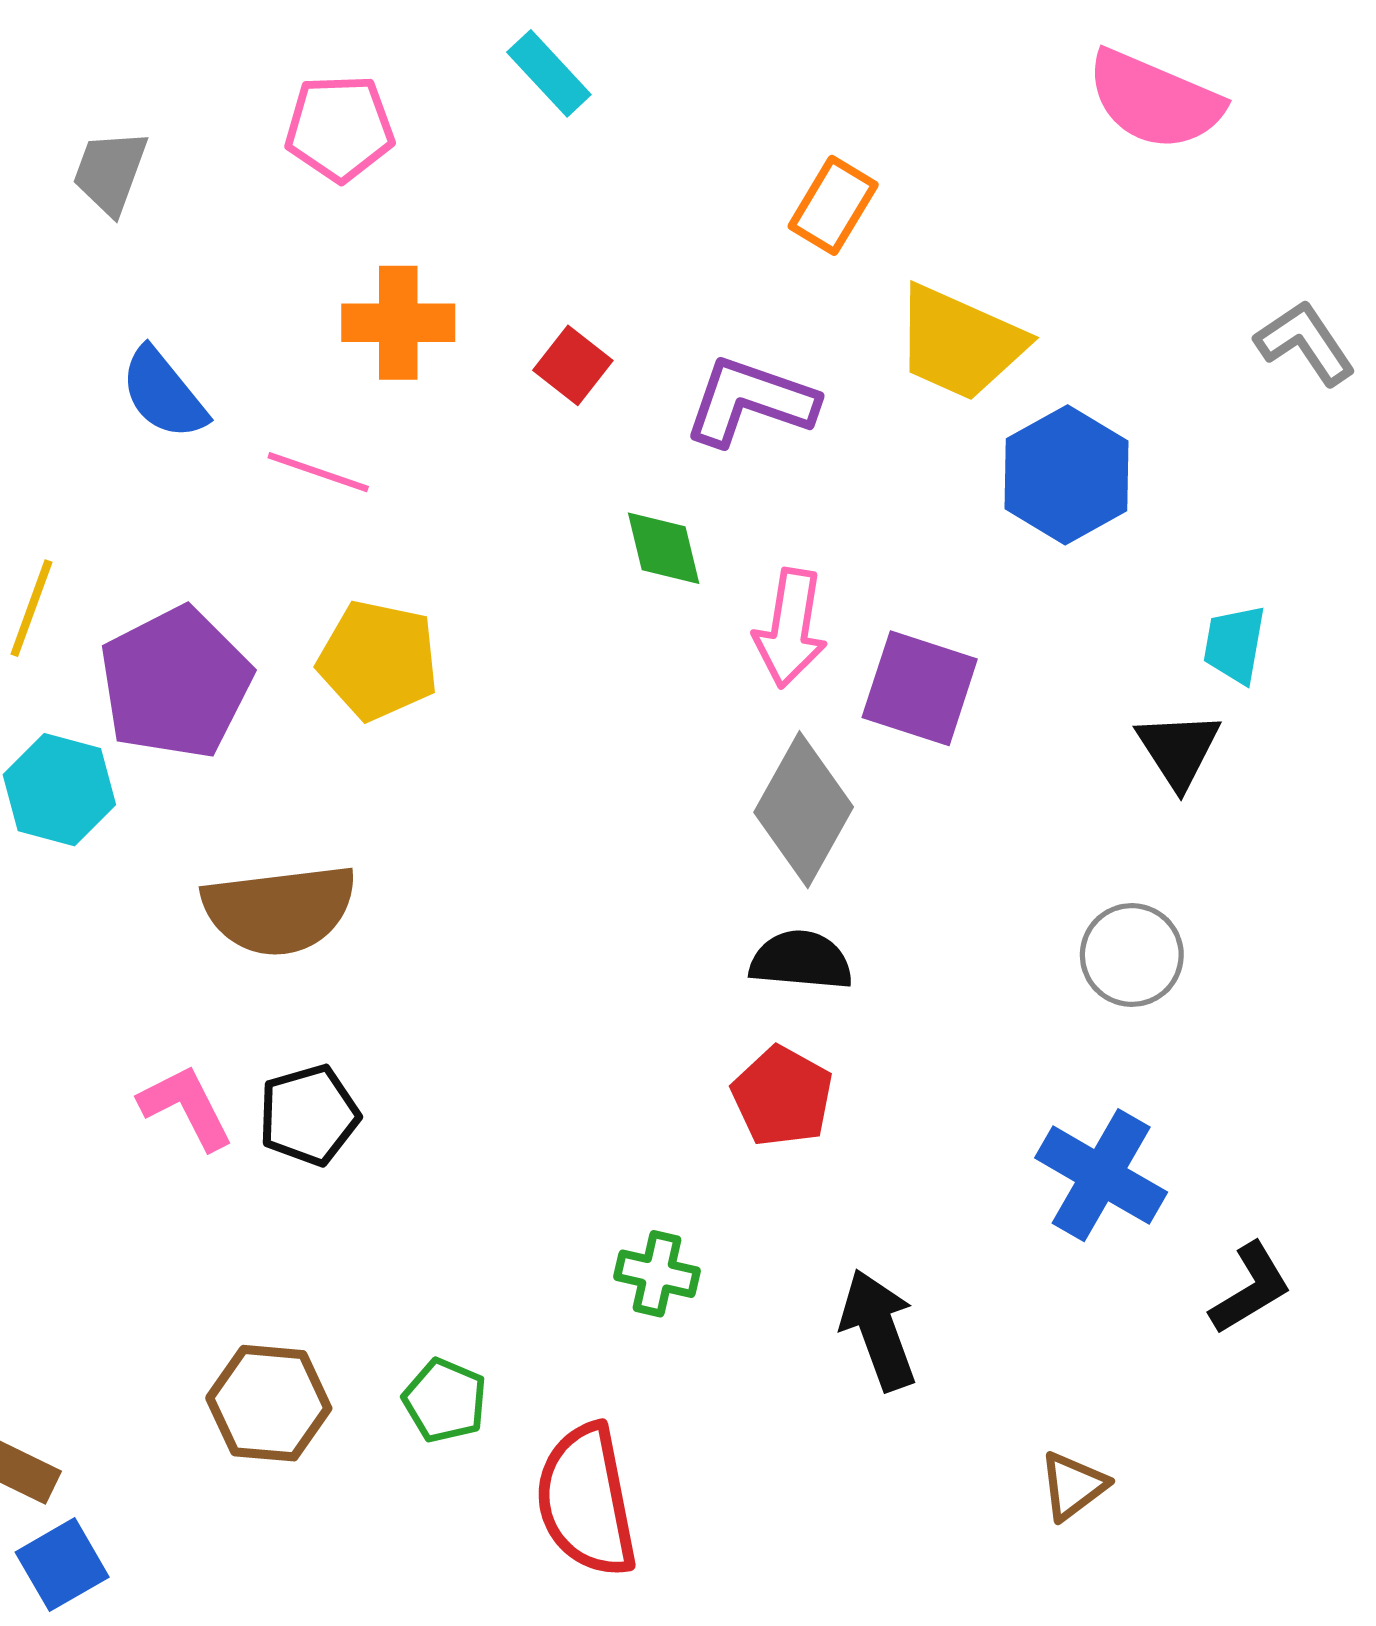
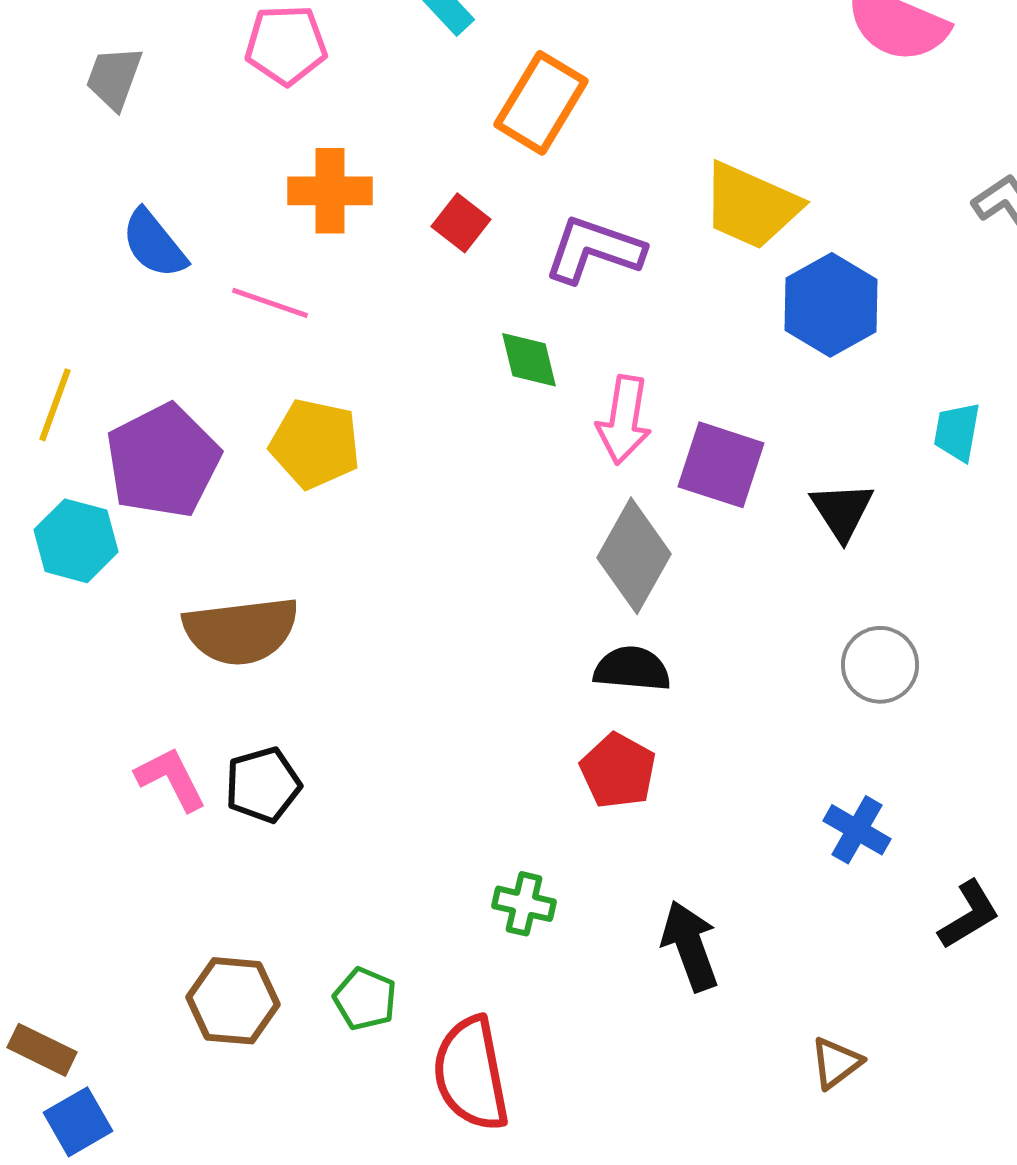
orange rectangle: (833, 205) -> (541, 103), moved, size x1.4
black triangle: (1178, 750) -> (842, 511), moved
blue cross: (1101, 1175) -> (857, 830), size x0.7

